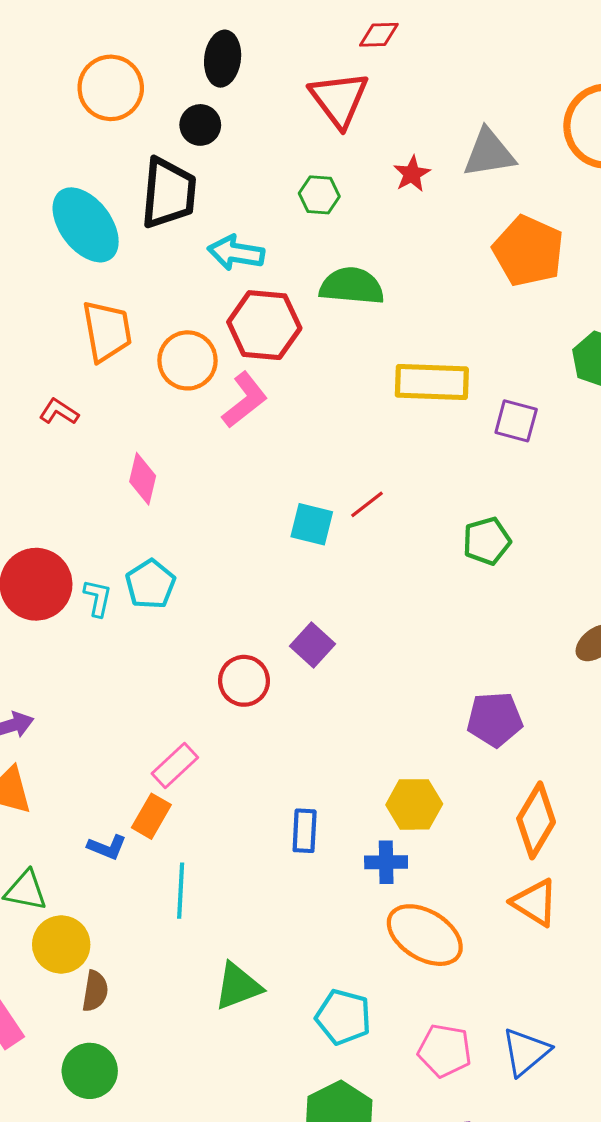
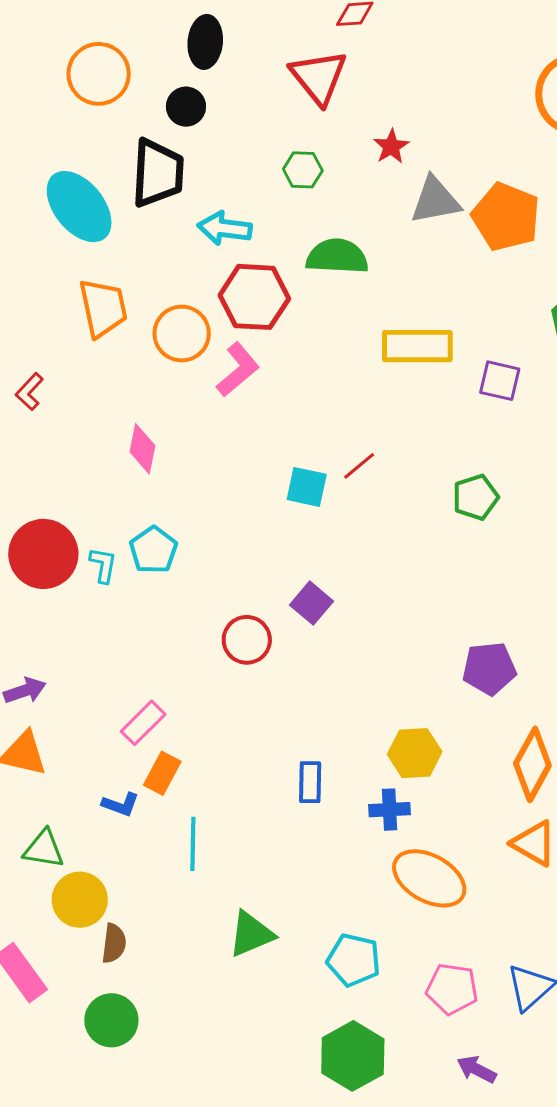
gray triangle: (489, 153) -> (435, 200), moved
red L-shape: (59, 412) -> (29, 392), moved, turned -78
pink rectangle: (175, 765) -> (143, 723), moved

